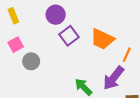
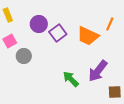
purple circle: (56, 15) -> (39, 24), moved
orange line: (127, 55) -> (110, 24), moved

